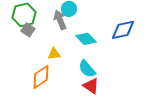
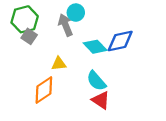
blue diamond: (123, 30) -> (120, 41), moved

